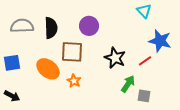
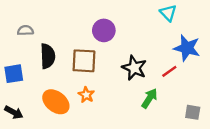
gray semicircle: (22, 26) -> (25, 30), size x0.6
black semicircle: (51, 28) -> (48, 56), moved
orange ellipse: (48, 69) -> (56, 102), moved
gray square: (144, 96) -> (193, 112), moved

